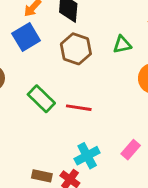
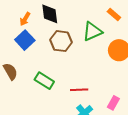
green triangle: (122, 45) -> (92, 31), size x1.5
red line: (79, 108) -> (79, 90), moved

